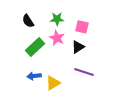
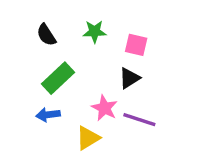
pink star: (57, 38) -> (104, 108), moved
blue arrow: (34, 76) -> (48, 115), moved

